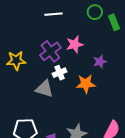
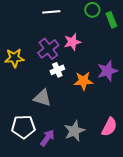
purple star: (100, 62) -> (107, 71), moved, size x1.5
gray triangle: (44, 89) -> (42, 98), moved

